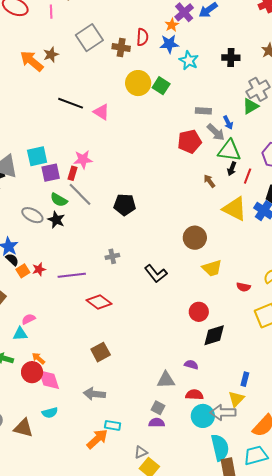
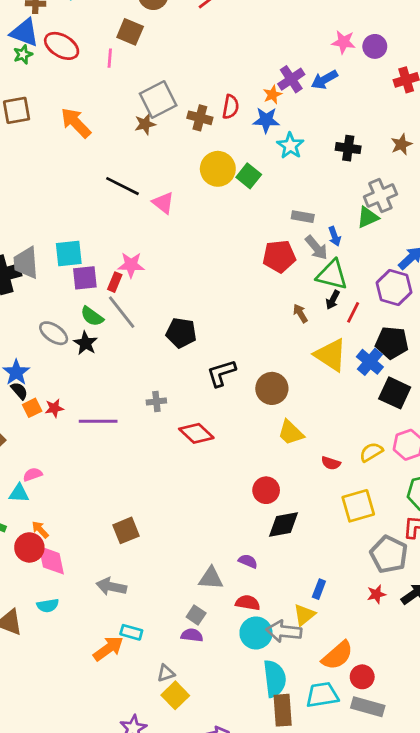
brown star: (51, 55) -> (145, 124), moved
yellow trapezoid: (212, 268) -> (291, 433), turned 55
black L-shape: (156, 274) -> (221, 373), moved, turned 105
red diamond: (99, 302) -> (196, 433), moved

